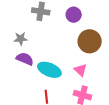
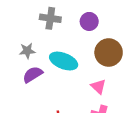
purple semicircle: (25, 59) -> (33, 75), turned -54
cyan ellipse: (49, 70) -> (64, 61), moved

